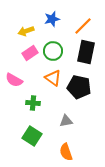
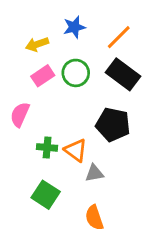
black rectangle: (86, 52) -> (123, 74), turned -65
orange triangle: (53, 78) -> (76, 150), moved
pink semicircle: (14, 80) -> (20, 114), turned 84

